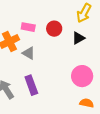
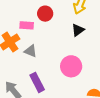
red circle: (54, 29) -> (45, 14), moved
pink circle: (82, 76) -> (71, 66), moved

